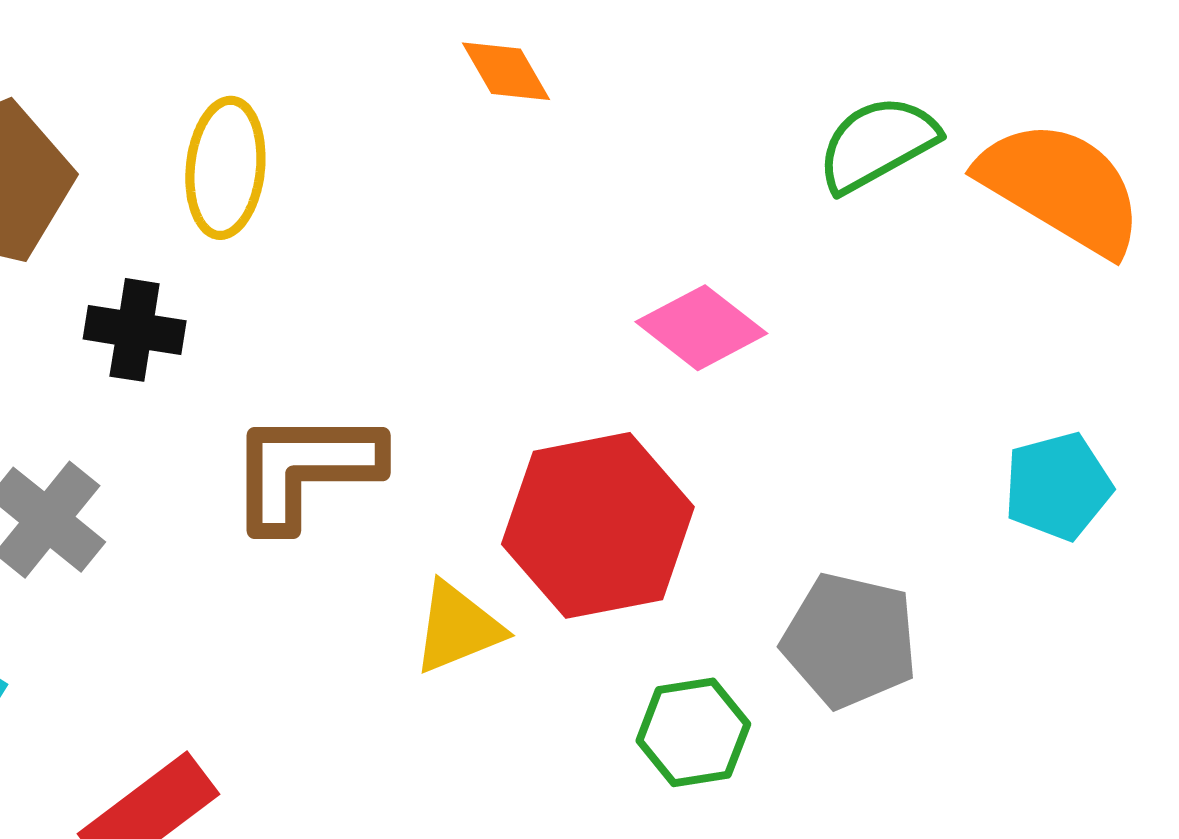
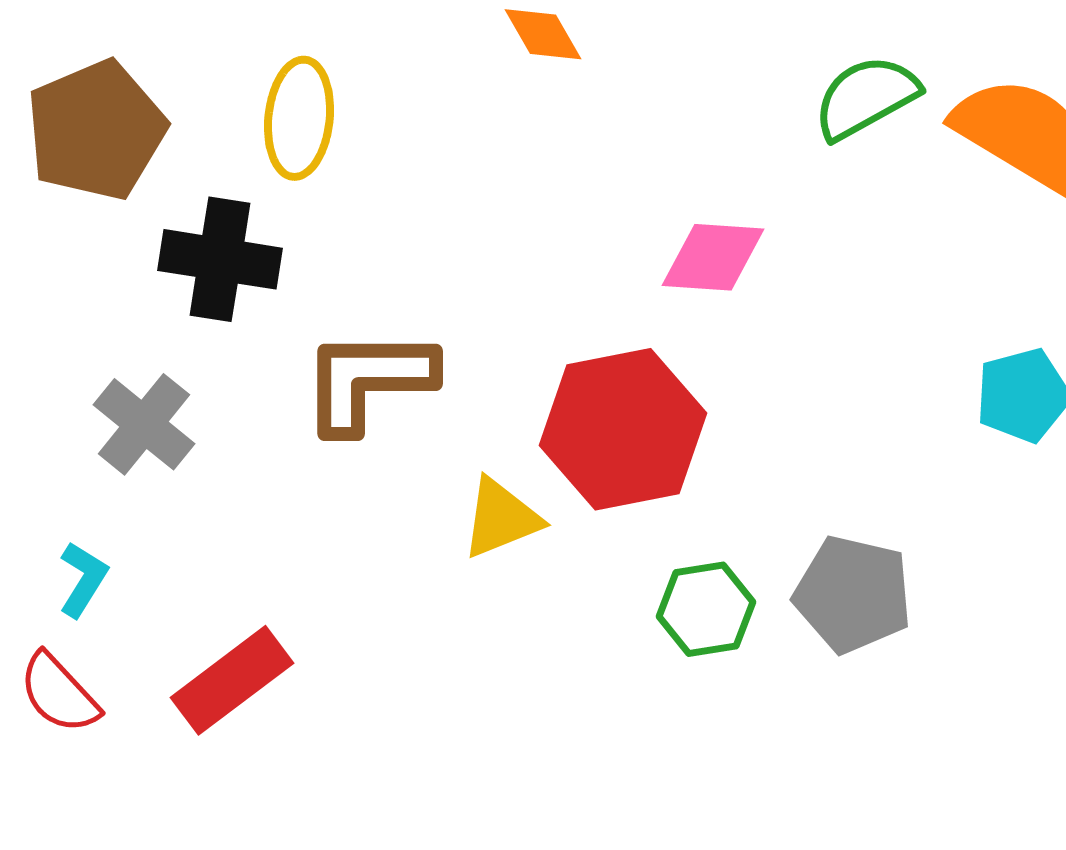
pink diamond: (701, 328) -> (713, 257), turned -34
black cross: (135, 330) -> (220, 259), size x1.4
gray pentagon: (850, 640) -> (853, 594), moved

